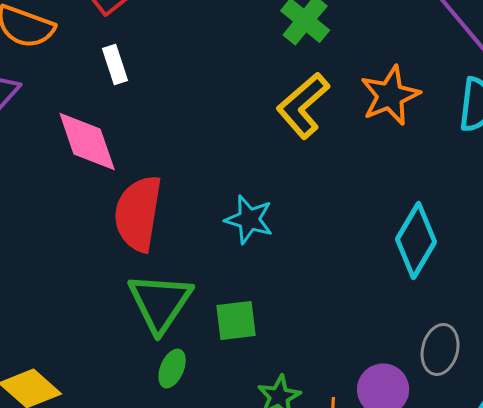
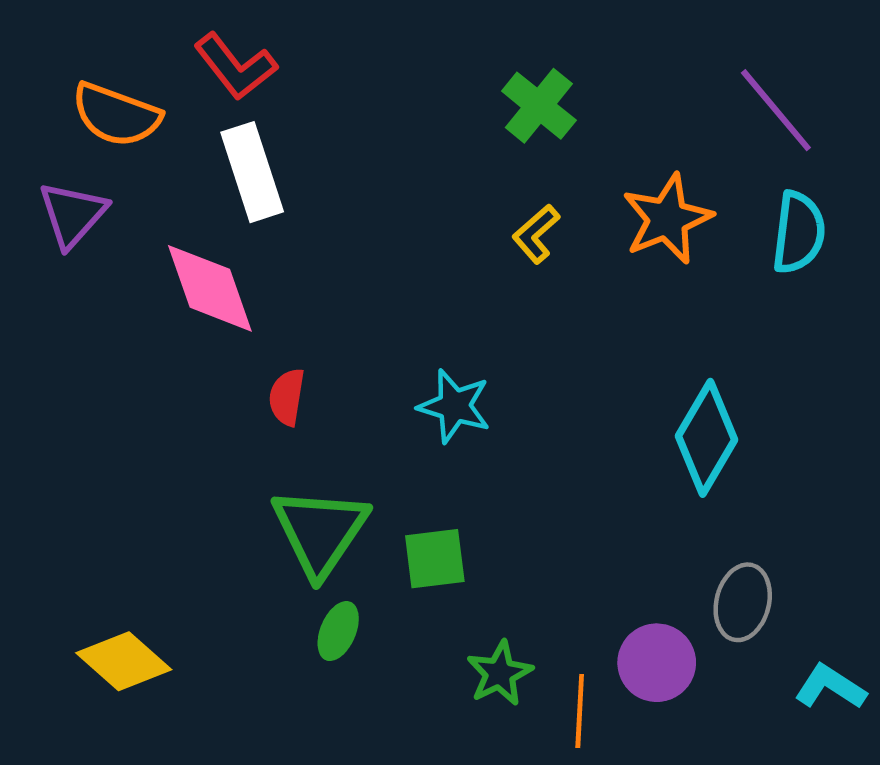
white rectangle: (115, 64) -> (252, 172), size x1.6
yellow L-shape: (303, 105) -> (536, 234), size x0.6
red semicircle: (138, 213) -> (287, 397), size x0.5

